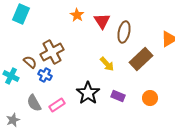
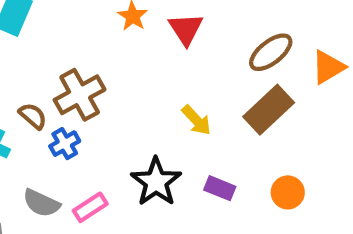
brown ellipse: (124, 32) -> (271, 52), moved, turned 40
blue cross: (45, 75) -> (65, 144), turned 32
gray semicircle: (34, 103) -> (41, 203), turned -36

